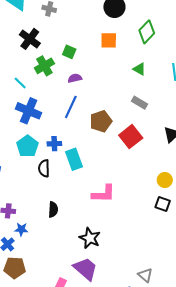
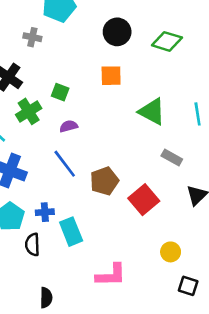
green diamond: (147, 32) -> (167, 41), moved, turned 65
green triangle: (139, 69) -> (152, 112), size x1.6
gray rectangle: (140, 103) -> (172, 158), moved
blue line: (71, 107) -> (65, 164), turned -60
yellow circle: (165, 180) -> (171, 252), moved

